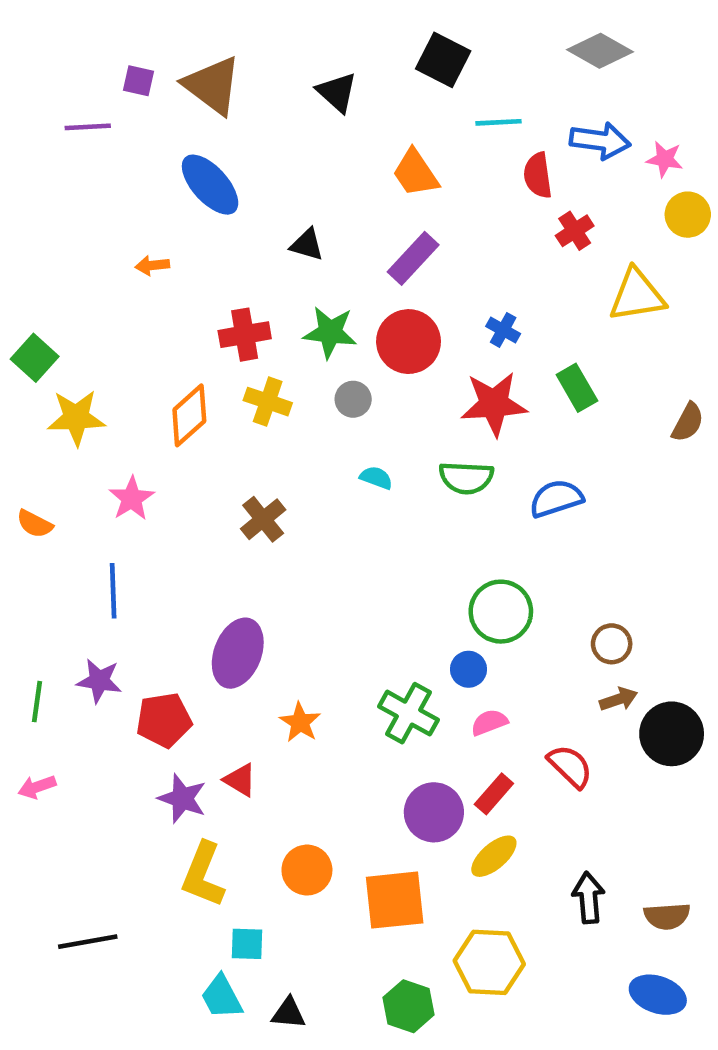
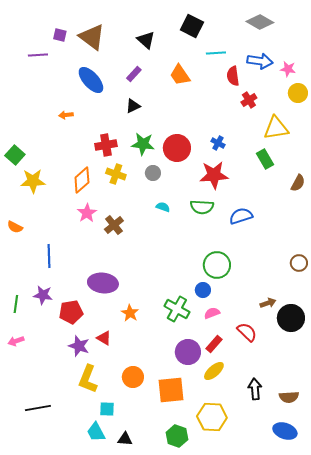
black triangle: (307, 245) -> (133, 106), turned -42
purple rectangle: (413, 258) -> (134, 74), moved, size x0.7
green rectangle: (577, 388) -> (265, 159), moved
pink star: (132, 498) -> (87, 213), moved
brown circle: (612, 644) -> (299, 263), moved
purple ellipse: (238, 653) -> (103, 283), turned 76

